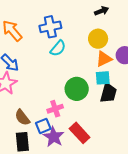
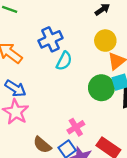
green circle: (77, 89) -> (101, 88), moved

